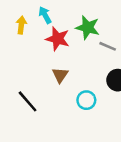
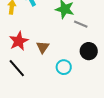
red star: (58, 39) -> (19, 41), moved, turned 30

